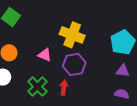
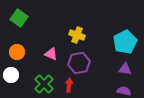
yellow cross: (72, 35) -> (77, 35), size x0.7

